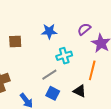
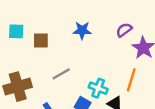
cyan cross: (64, 56) -> (98, 88), moved, turned 35
gray line: (49, 75) -> (61, 74), moved

